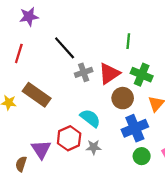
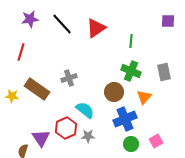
green line: (128, 41) -> (131, 41), moved
black line: (65, 48) -> (62, 24), moved
gray cross: (84, 72) -> (69, 78), moved
red triangle: (109, 74) -> (96, 28), moved

